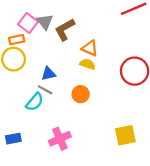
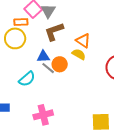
brown L-shape: (65, 29) -> (54, 32), moved
gray line: (45, 90) -> (48, 68), moved
orange circle: (81, 94) -> (60, 64), moved

